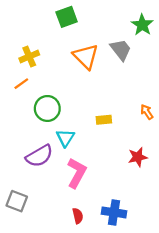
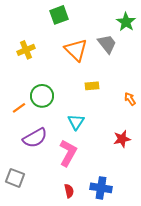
orange line: (21, 84) -> (19, 108), moved
yellow rectangle: (104, 120) -> (92, 86), moved
cyan triangle: (65, 138) -> (76, 122), moved

